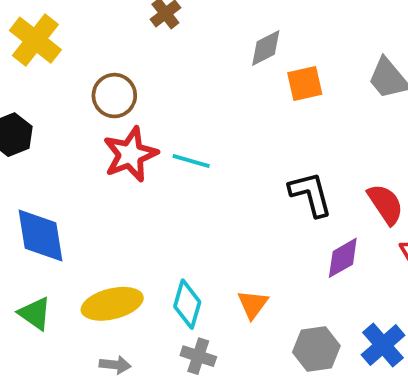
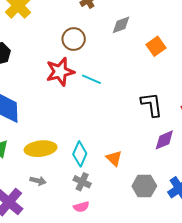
gray diamond: (266, 48) -> (121, 25), moved
orange square: (305, 83) -> (156, 46), turned -30
brown circle: (114, 96) -> (74, 39), moved
orange triangle: (253, 304) -> (114, 158), turned -30

